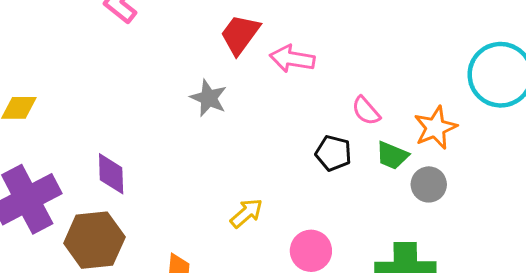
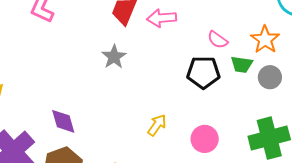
gray star: (209, 98) -> (114, 57), turned 30
black pentagon: (333, 153) -> (203, 72), size x1.4

